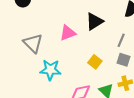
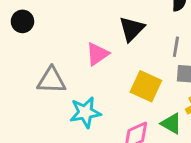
gray triangle: (33, 43) -> (51, 80), turned -30
yellow square: (95, 62) -> (146, 86), size x1.5

